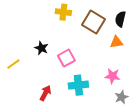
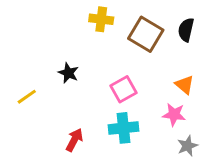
orange triangle: (116, 42) -> (184, 85), moved, turned 48
pink square: (66, 58) -> (123, 89), moved

